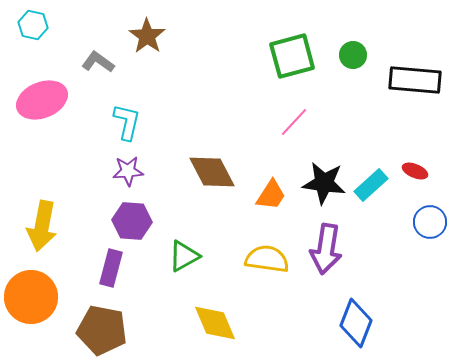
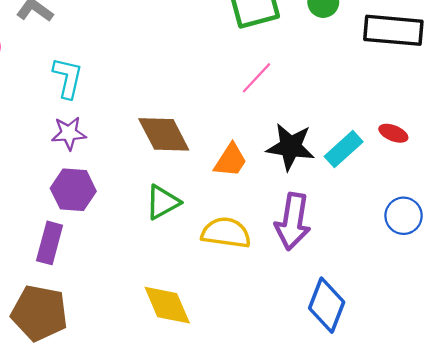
blue circle: (430, 222) -> (404, 216), moved
green triangle: (184, 256) -> (163, 202), moved

